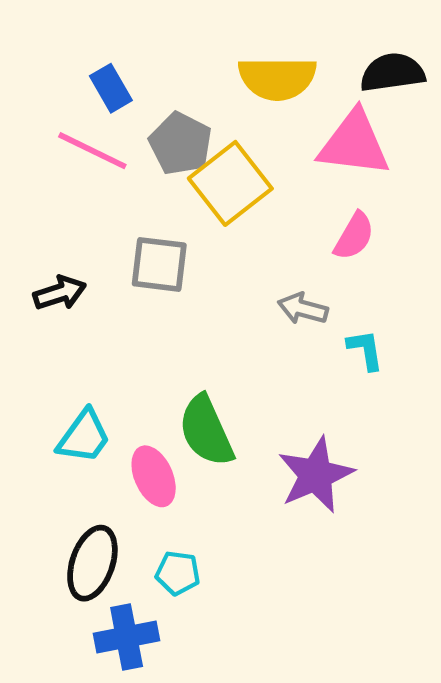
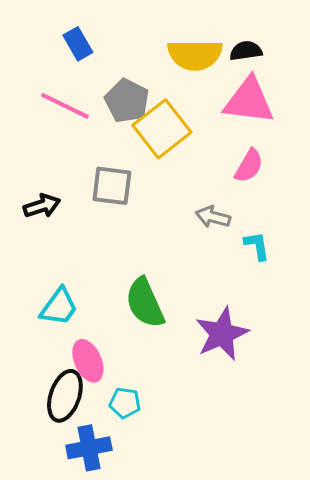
black semicircle: (392, 73) -> (246, 51), moved, size x0.7
blue rectangle: (111, 88) -> (78, 44), moved
pink ellipse: (154, 476) -> (88, 361), moved

